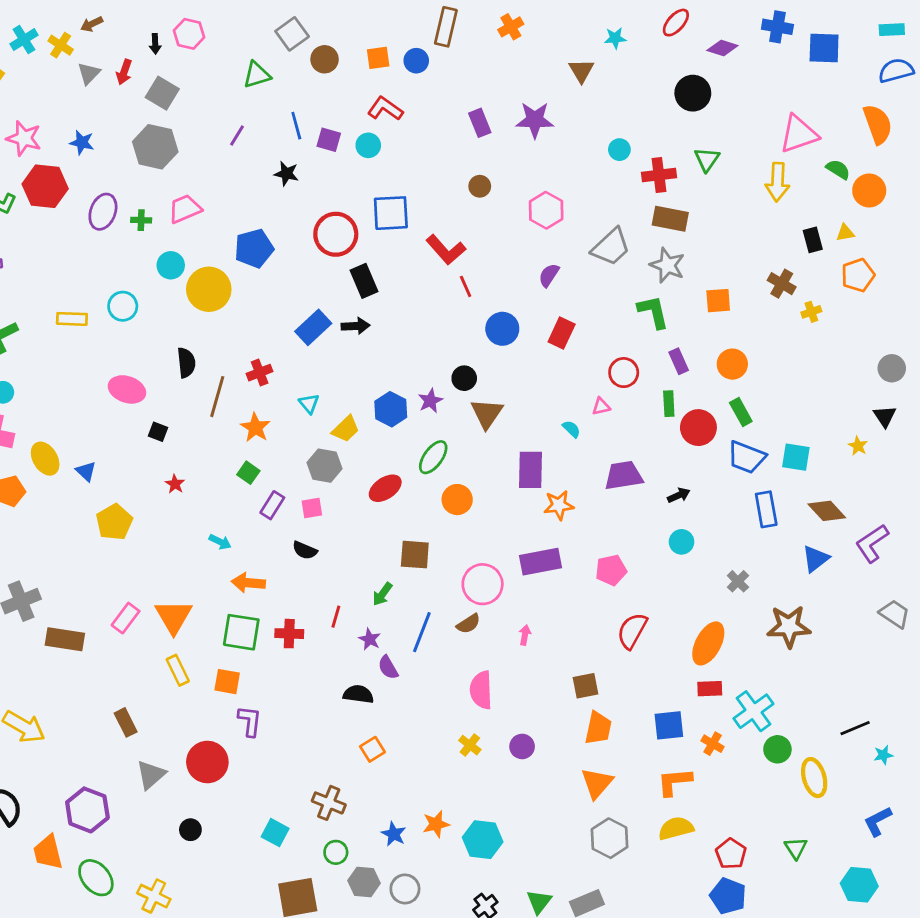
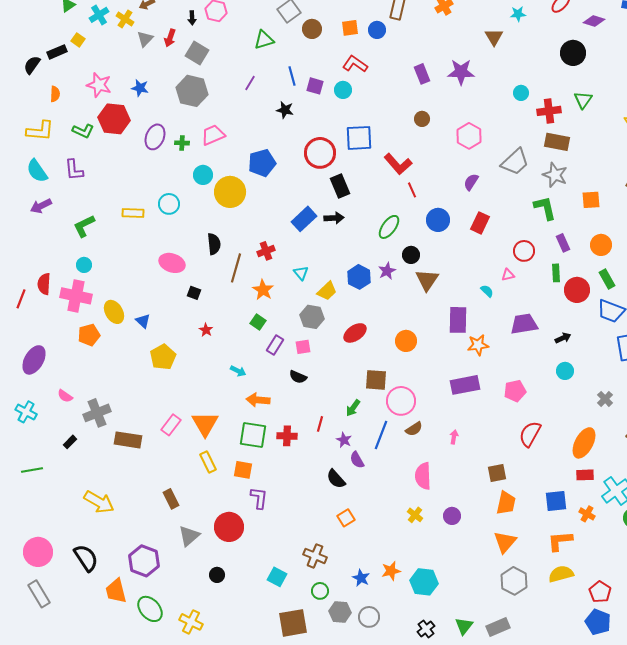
green ellipse: (433, 457) -> (389, 227), moved
pink circle: (483, 584) -> (401, 401), moved
black semicircle: (358, 694) -> (336, 479), turned -140

